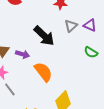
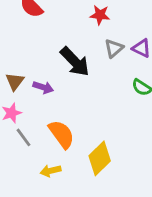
orange semicircle: (43, 72) -> (62, 134), moved

